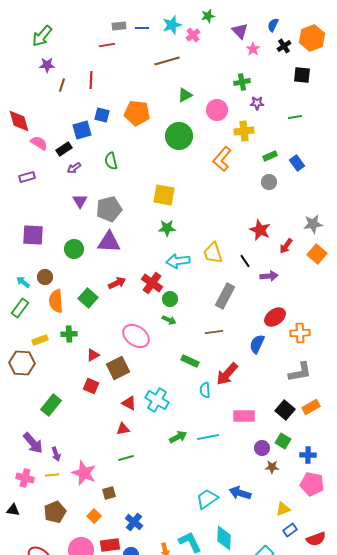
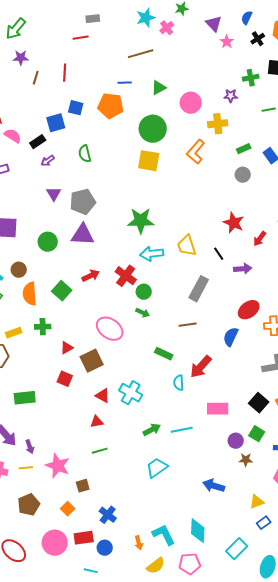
blue line: (142, 28) -> (125, 83), moved
green cross: (242, 82) -> (251, 78), moved
yellow square: (164, 195) -> (149, 161), moved
green star: (167, 228) -> (141, 221), size x1.5
green rectangle: (51, 405) -> (25, 398), turned 45
cyan trapezoid: (207, 499) -> (157, 468), moved

